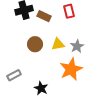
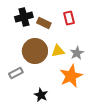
brown circle: (35, 44) -> (35, 51), size x1.6
gray rectangle: (14, 75) -> (16, 73), moved

